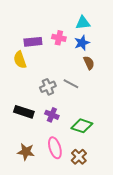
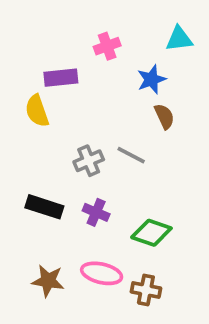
cyan triangle: (83, 23) -> (179, 39), moved
pink cross: (59, 38) -> (107, 46), moved, turned -32
pink ellipse: (55, 148) -> (102, 273), turned -60
brown cross: (79, 157) -> (146, 290), turned -35

